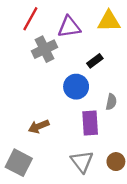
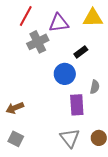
brown arrow: (39, 126) -> (15, 108), moved
gray square: (19, 163) -> (16, 139), size x0.7

